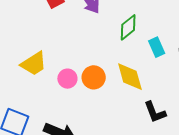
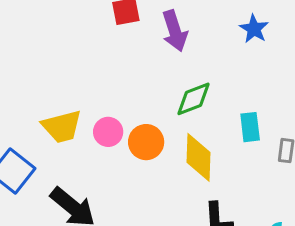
green diamond: (128, 27) -> (193, 99), moved
yellow trapezoid: (34, 64) -> (62, 127), moved

